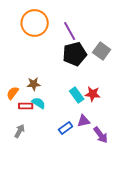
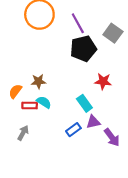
gray square: (102, 51) -> (113, 33), moved
red star: (93, 94) -> (103, 81), moved
cyan rectangle: (77, 95) -> (84, 103), moved

